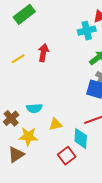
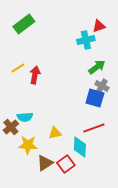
red arrow: (43, 53) -> (35, 75), moved
cyan semicircle: (34, 108) -> (25, 117), moved
brown triangle: (16, 155) -> (45, 163), moved

